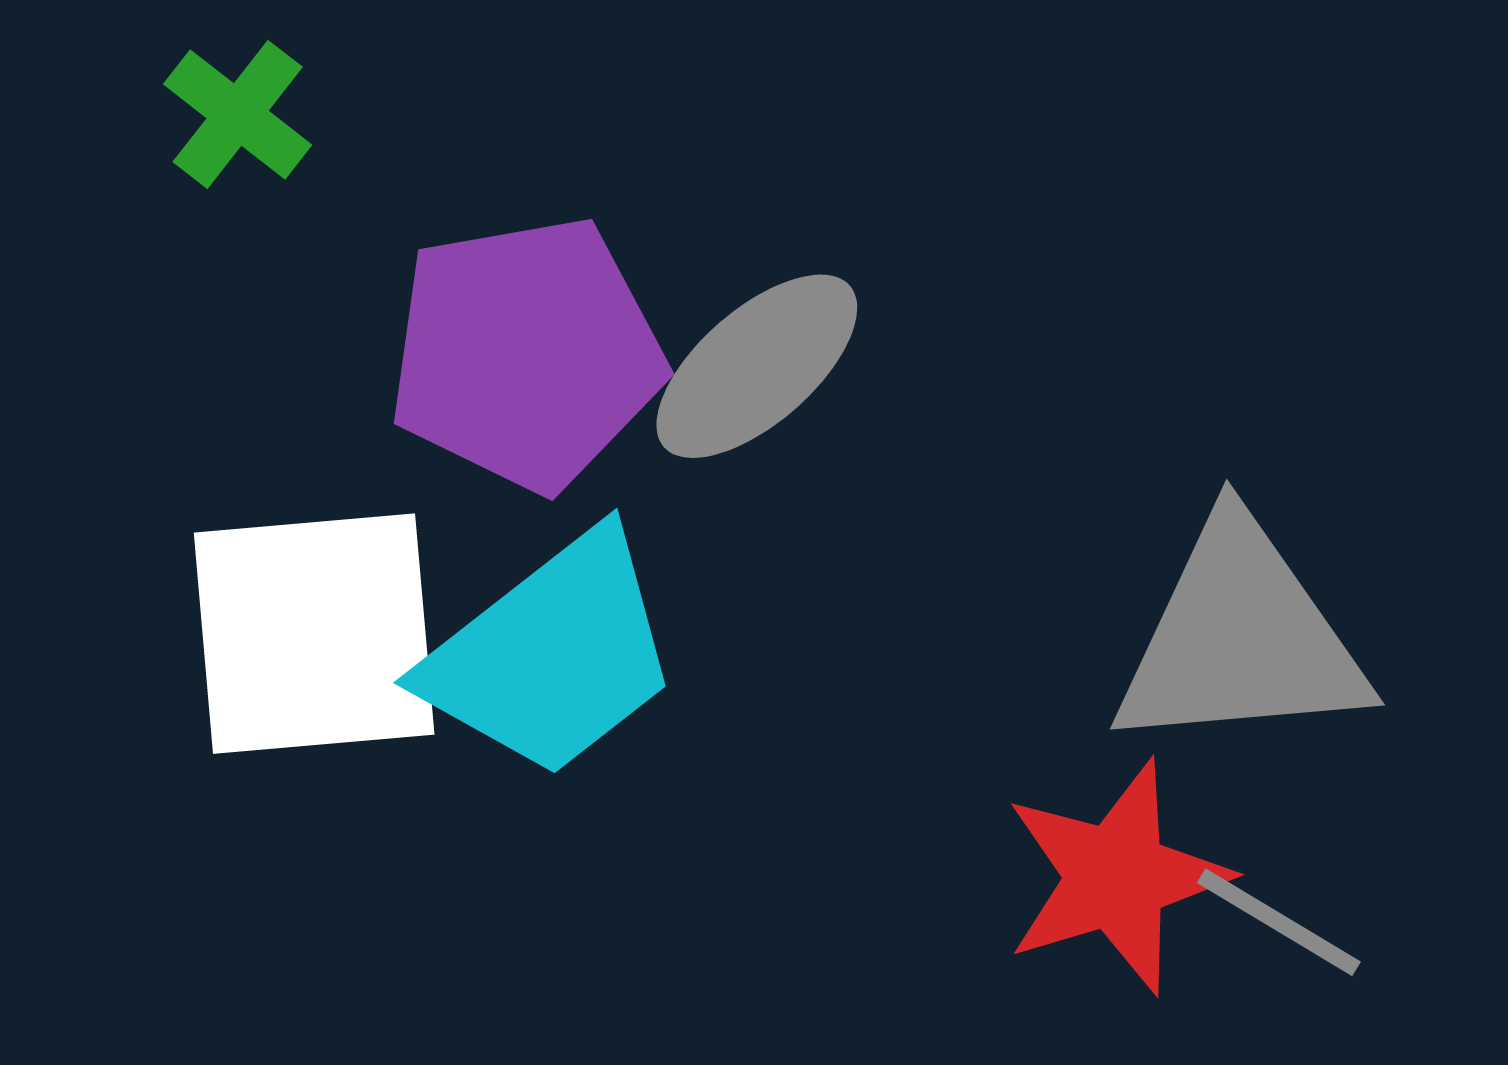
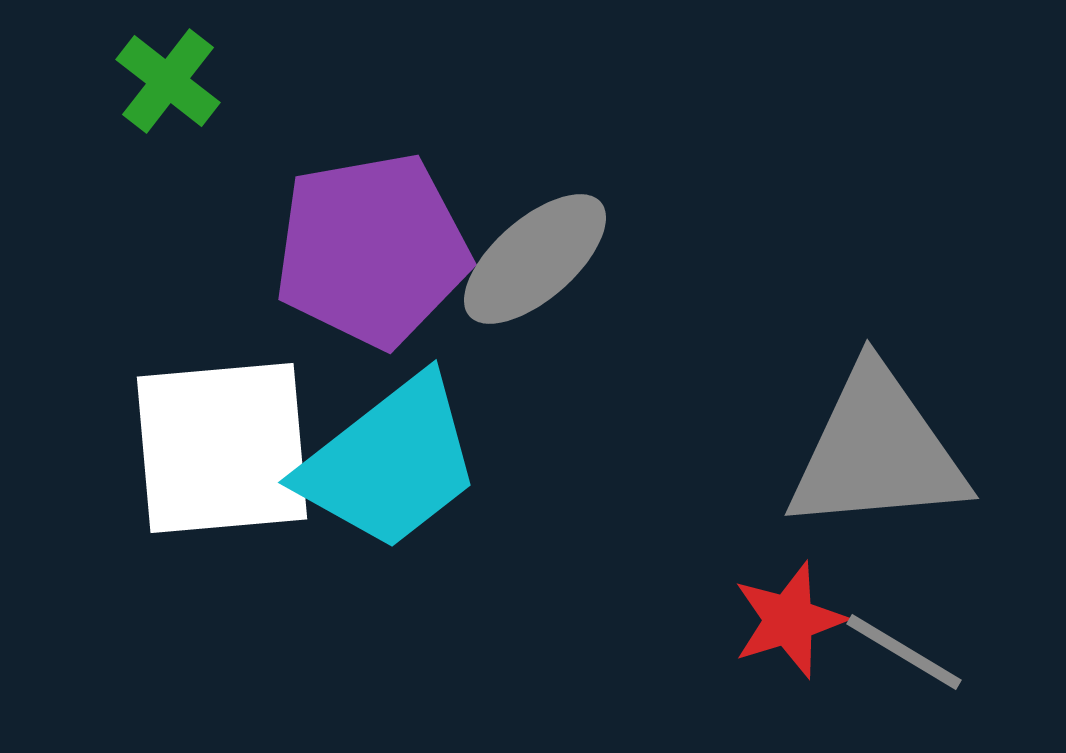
red star: (1116, 877) -> (789, 620), size x0.7

